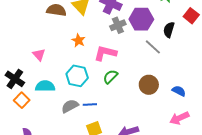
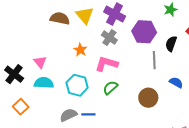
gray cross: (118, 25) -> (109, 38), moved, turned -35
gray line: (153, 47) -> (154, 60), turned 42
black cross: (15, 79) -> (14, 74), moved
cyan semicircle: (45, 86) -> (44, 83), moved
blue semicircle: (179, 91) -> (176, 82), moved

